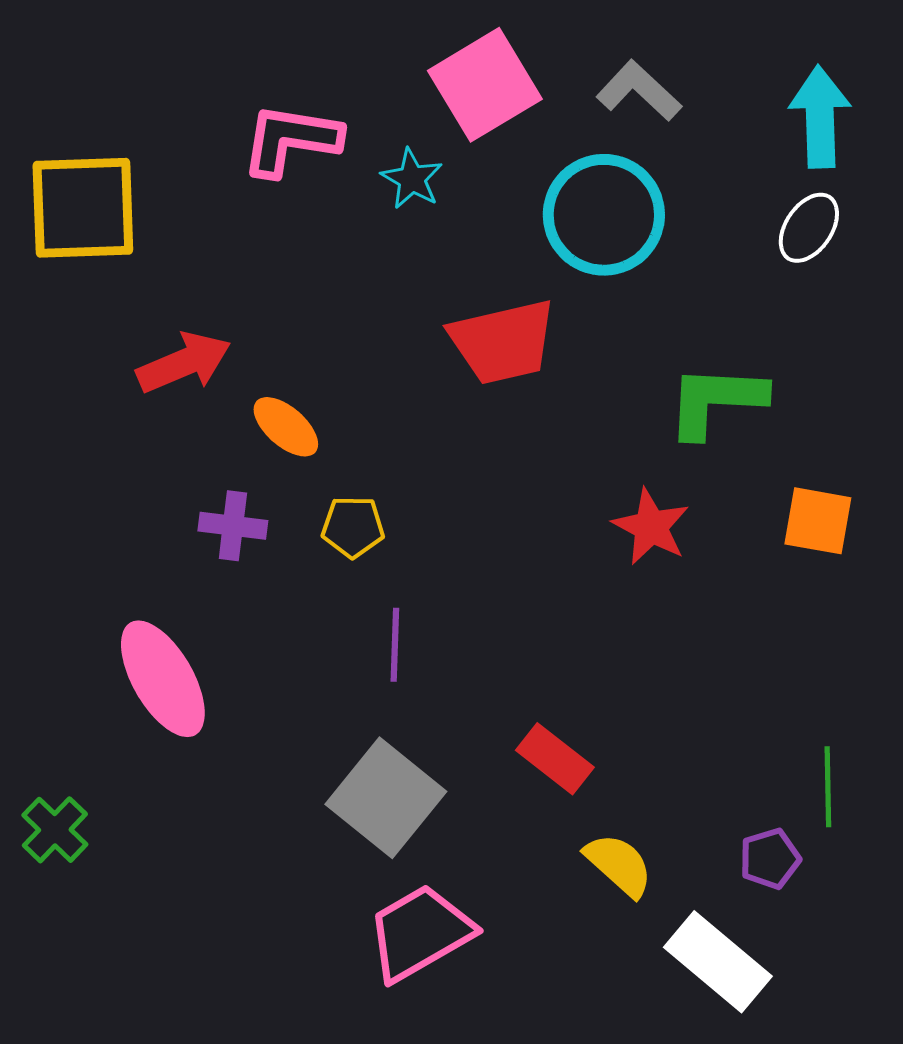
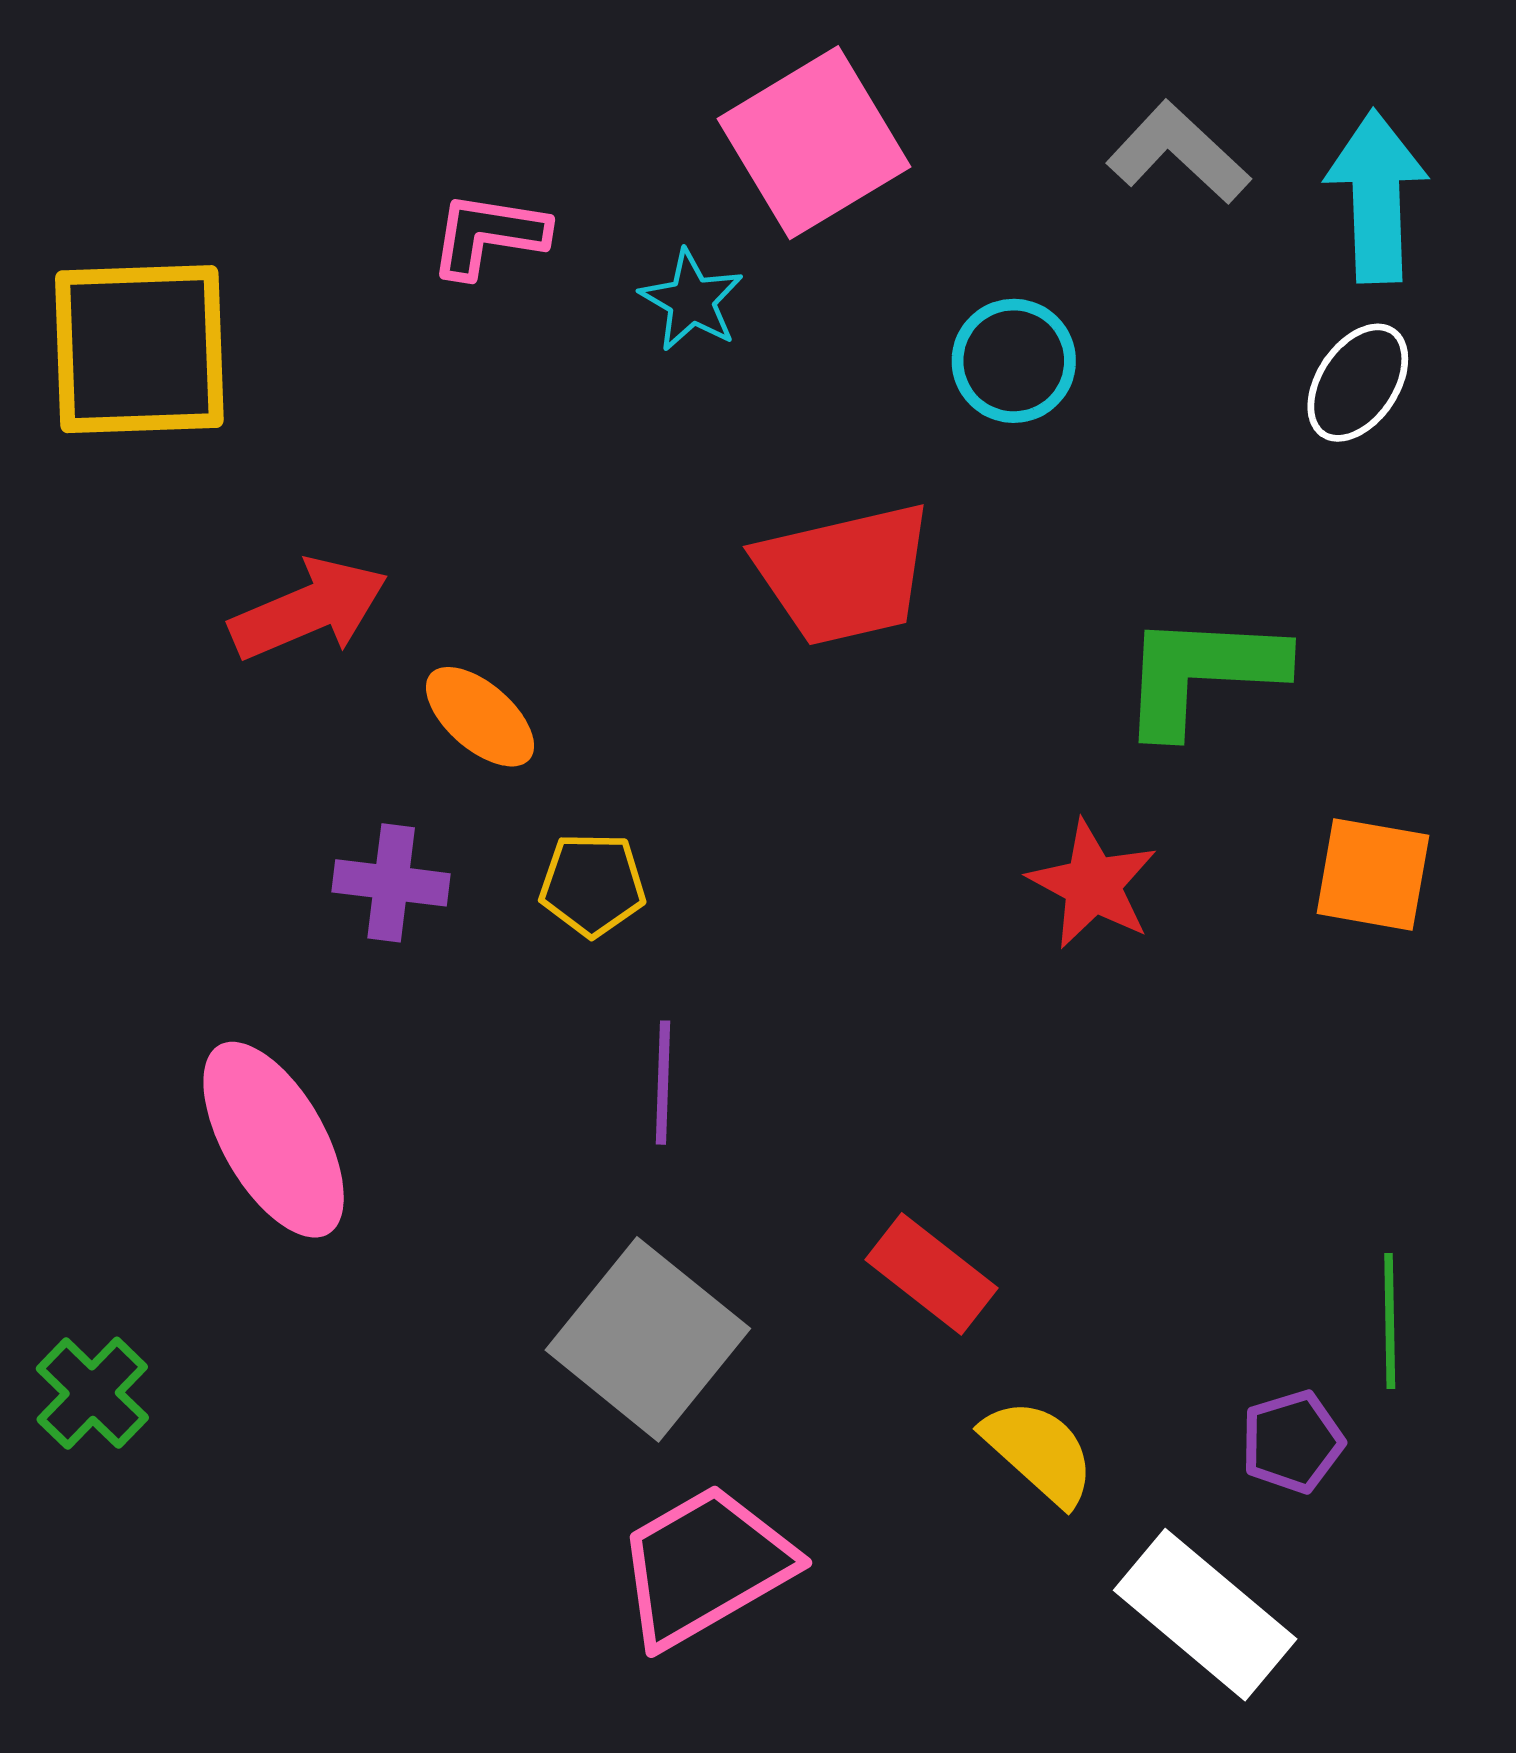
gray L-shape: (639, 91) -> (1178, 153), moved
pink L-shape: (291, 140) -> (488, 235), size x0.7
cyan circle: (604, 215) -> (1014, 361), size x0.6

